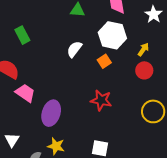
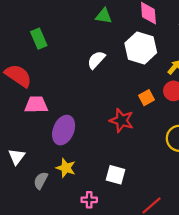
orange square: (104, 61) -> (146, 98), moved
pink trapezoid: (25, 93) -> (36, 105), turned -40

